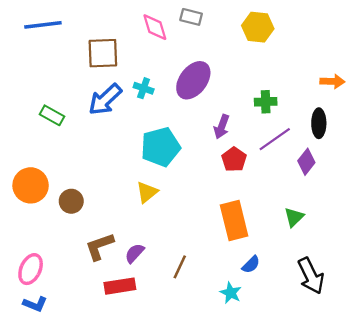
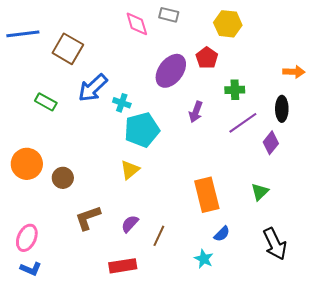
blue line: (43, 25) -> (23, 34), moved
brown square: (103, 53) -> (68, 49), moved, turned 32
cyan cross: (144, 88) -> (122, 103), moved
red pentagon: (234, 159) -> (207, 58), moved
purple semicircle: (135, 253) -> (130, 224), moved
red rectangle: (120, 286) -> (123, 266), moved

